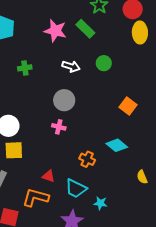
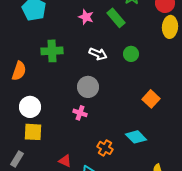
pink star: (55, 31) -> (86, 17), size x0.7
green cross: (25, 68) -> (52, 51), size x1.5

